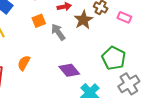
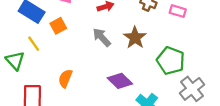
brown star: (83, 20) -> (135, 38), moved
orange square: (39, 21) -> (58, 26), moved

